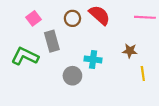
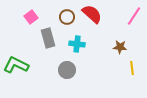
pink line: (145, 17) -> (134, 16), turned -60
green L-shape: (25, 56) -> (16, 65), moved
cyan cross: (93, 59) -> (77, 44), moved

